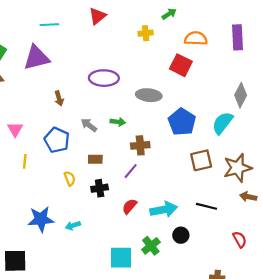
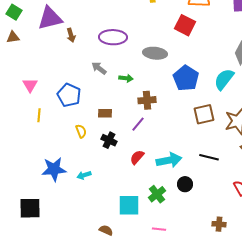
brown arrow: (59, 98) -> (71, 35), moved
gray arrow: (89, 125) -> (99, 68), moved
black cross: (100, 188) -> (109, 140), turned 35

